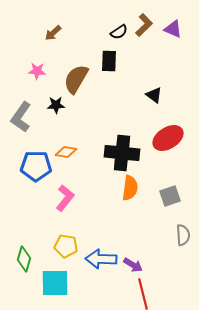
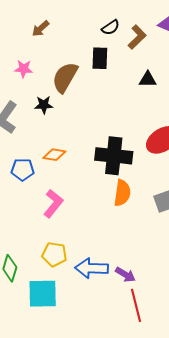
brown L-shape: (144, 25) -> (137, 37), moved
black triangle: (154, 95) -> (148, 79), moved, turned -36
blue pentagon: (36, 166) -> (23, 170), size x0.7

